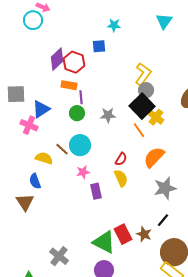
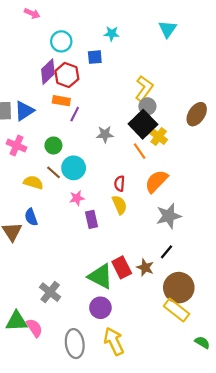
cyan circle: (33, 20) -> (61, 41), moved
purple line: (81, 97) -> (75, 114), turned 32
blue triangle: (41, 109) -> (24, 111), moved
green circle: (77, 113) -> (53, 145), moved
red semicircle: (121, 159) -> (119, 184), turned 152
blue semicircle: (35, 181) -> (31, 217), moved

